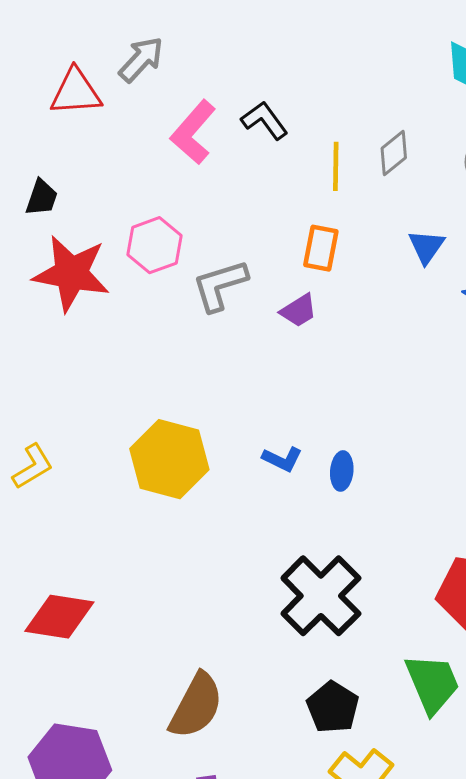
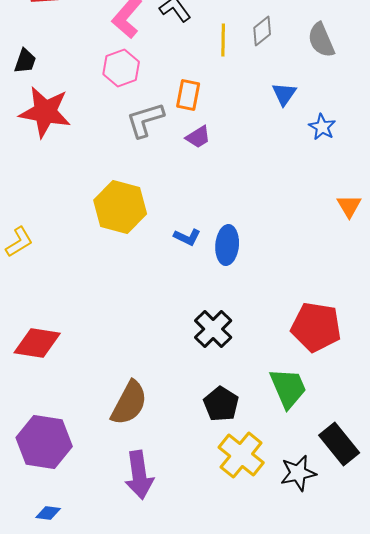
pink hexagon: (155, 245) -> (121, 68), moved
orange rectangle: (321, 248) -> (188, 95), moved
yellow hexagon: (169, 459) -> (120, 207), moved
blue ellipse: (342, 471) -> (227, 245), size x1.5
black cross: (321, 596) -> (213, 329), size x0.7

